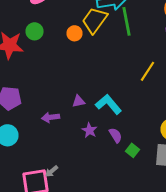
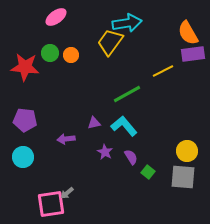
green line: (126, 21) -> (127, 94), moved, turned 72
orange circle: (74, 33) -> (71, 55), moved
yellow line: (148, 71) -> (163, 71), moved, turned 30

